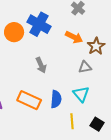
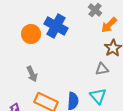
orange arrow: (74, 37) -> (109, 25), moved, turned 108
gray arrow: (41, 65) -> (32, 74), moved

